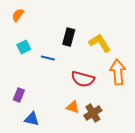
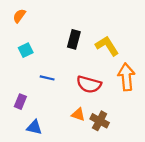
blue line: (48, 58) -> (47, 78), moved
brown cross: (93, 113) -> (100, 121), turned -30

